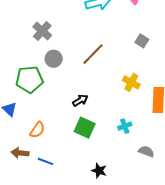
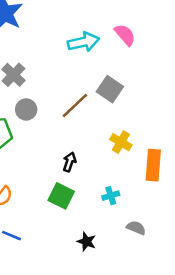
gray square: (142, 41) -> (110, 89), moved, size x1.5
black arrow: (80, 100) -> (69, 162), moved, turned -42
black star: (99, 171) -> (87, 242), moved

